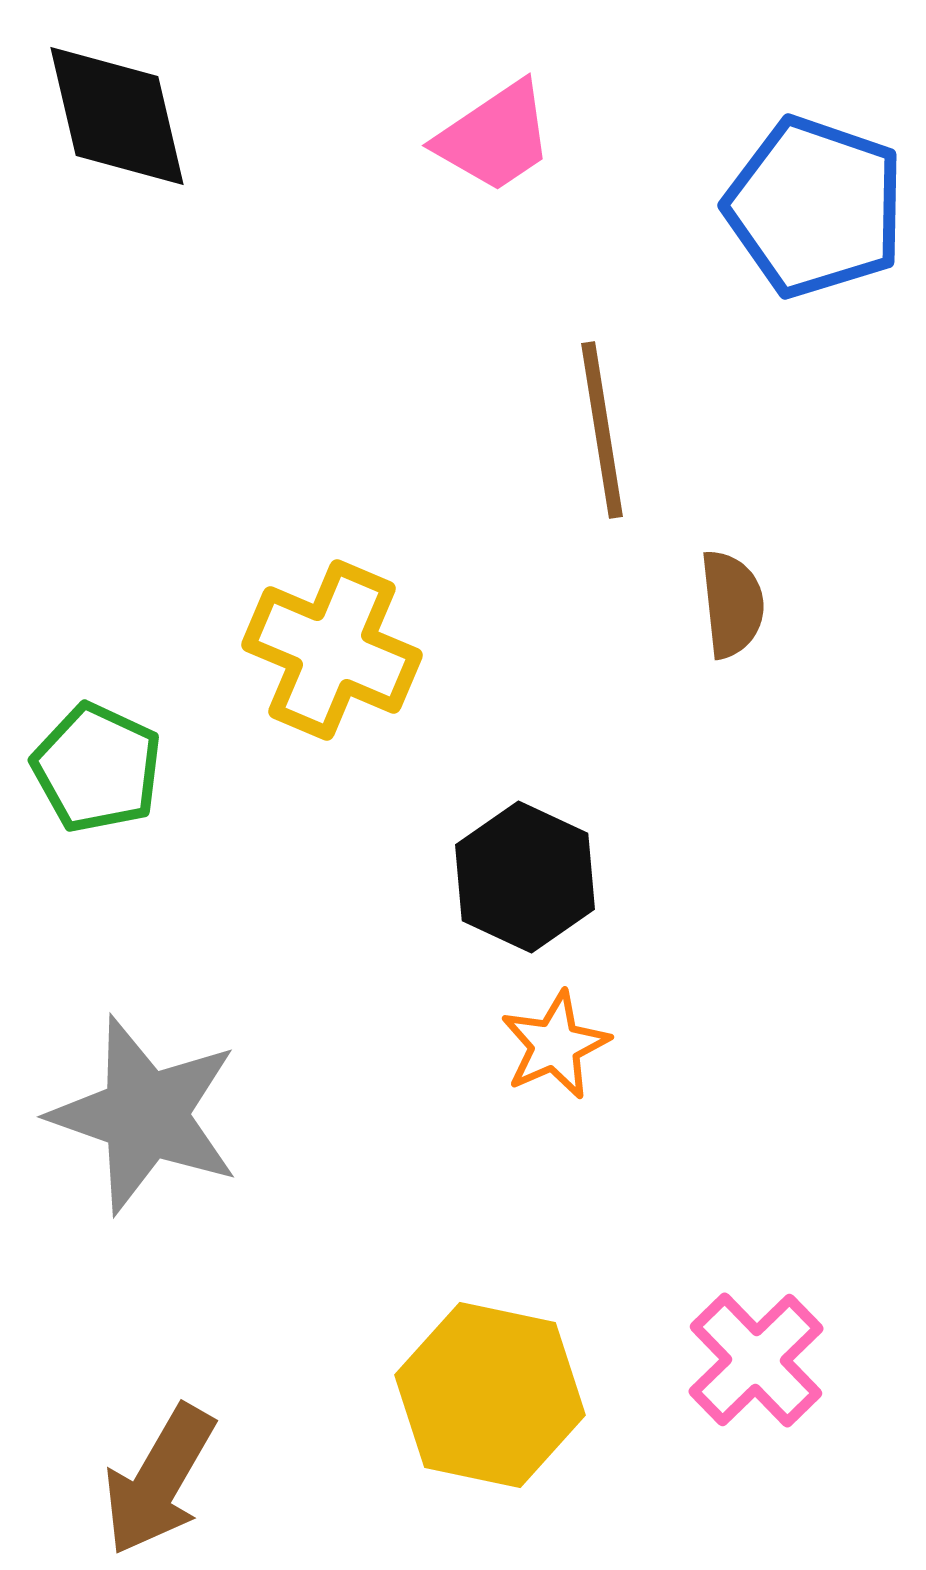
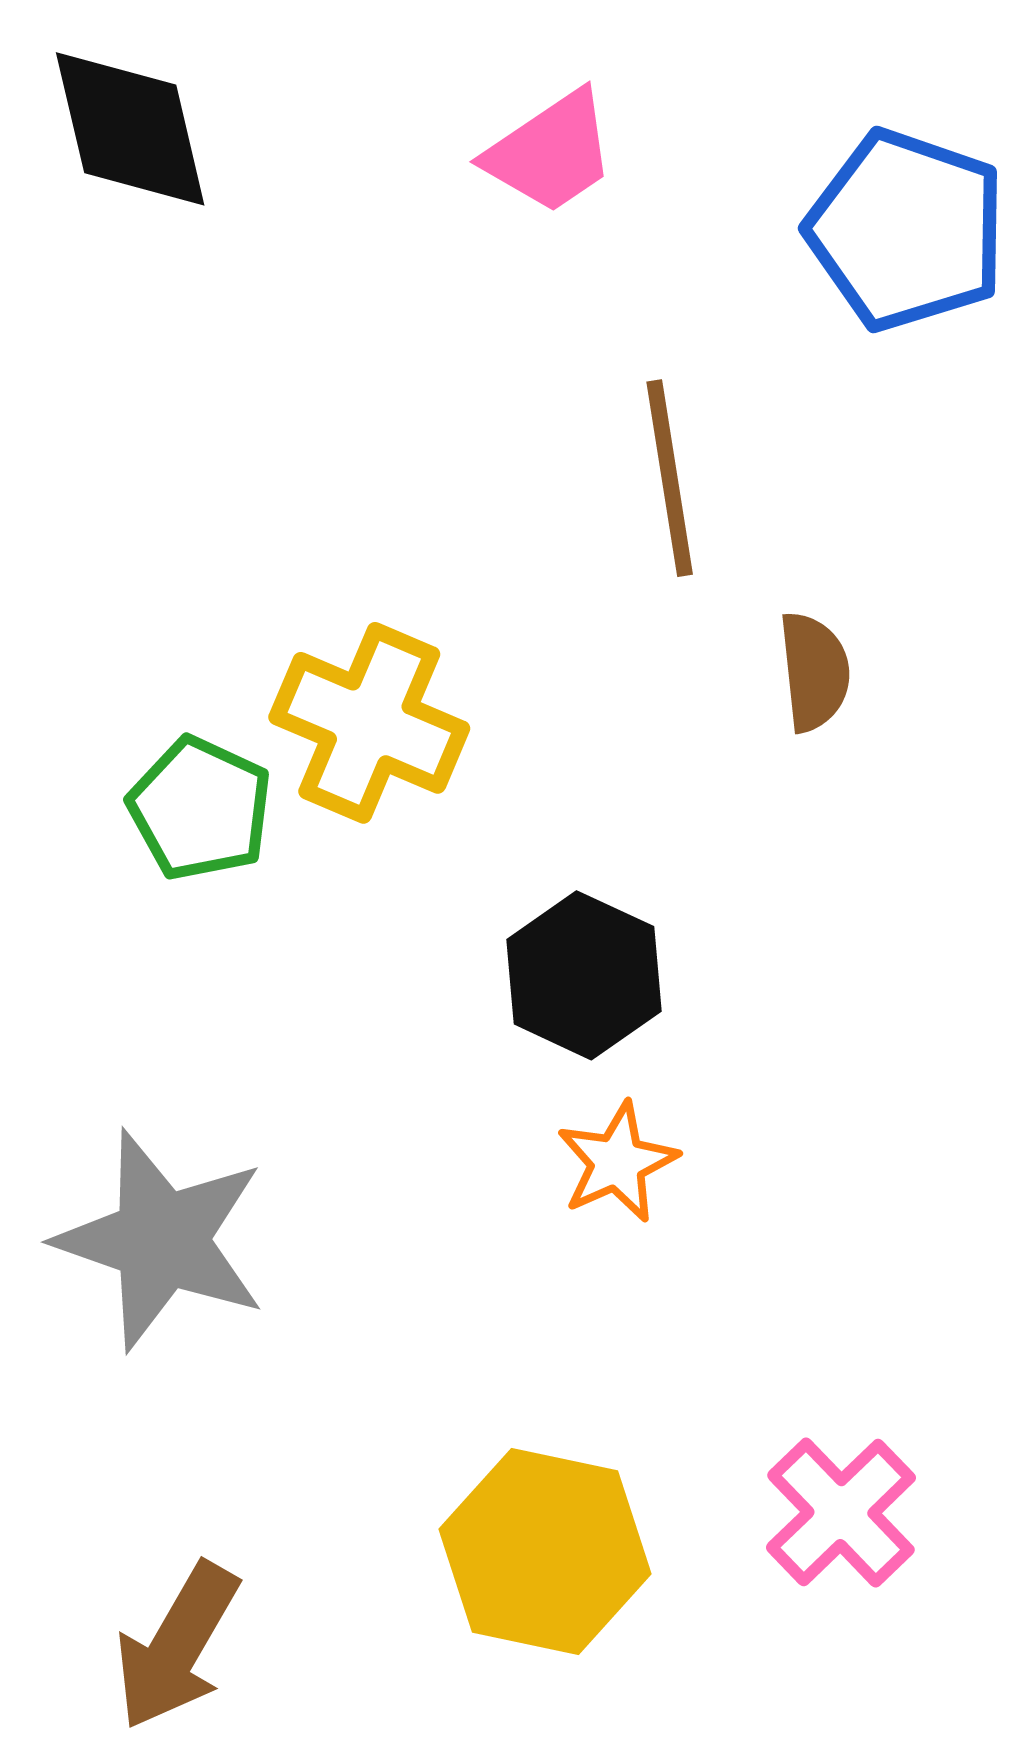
green pentagon: (97, 768) -> (200, 808), moved

